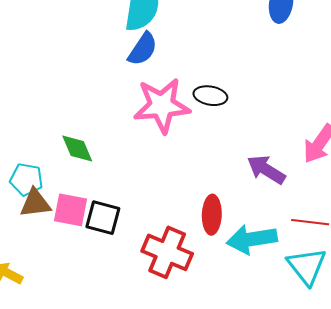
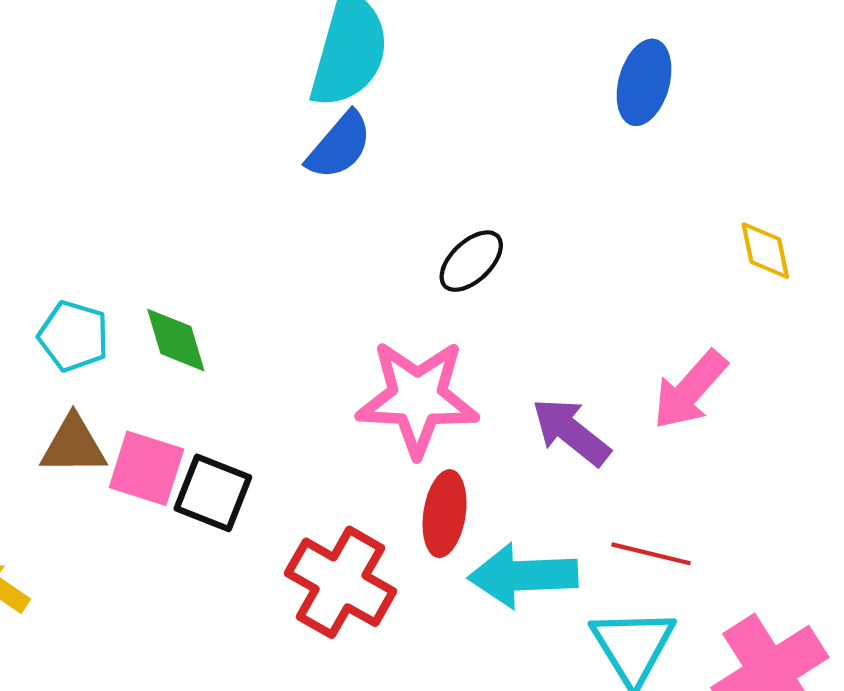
black ellipse: (210, 96) -> (471, 261), turned -60
pink star: (162, 105) -> (417, 398), moved
cyan pentagon: (26, 179) -> (74, 336), moved

